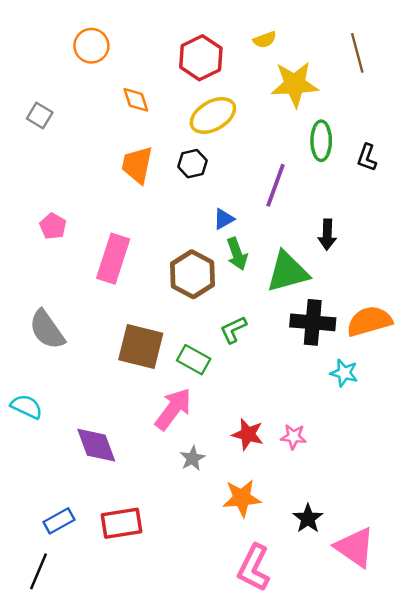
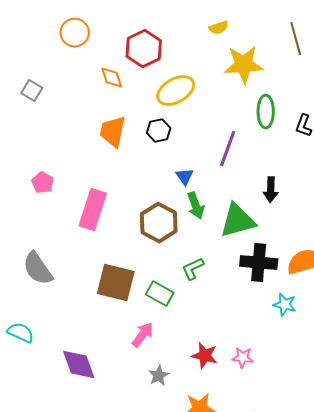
red hexagon: (201, 58) -> (144, 49), moved
blue triangle: (224, 219) -> (185, 177), turned -36
pink arrow: (173, 409) -> (143, 335), size x0.7

